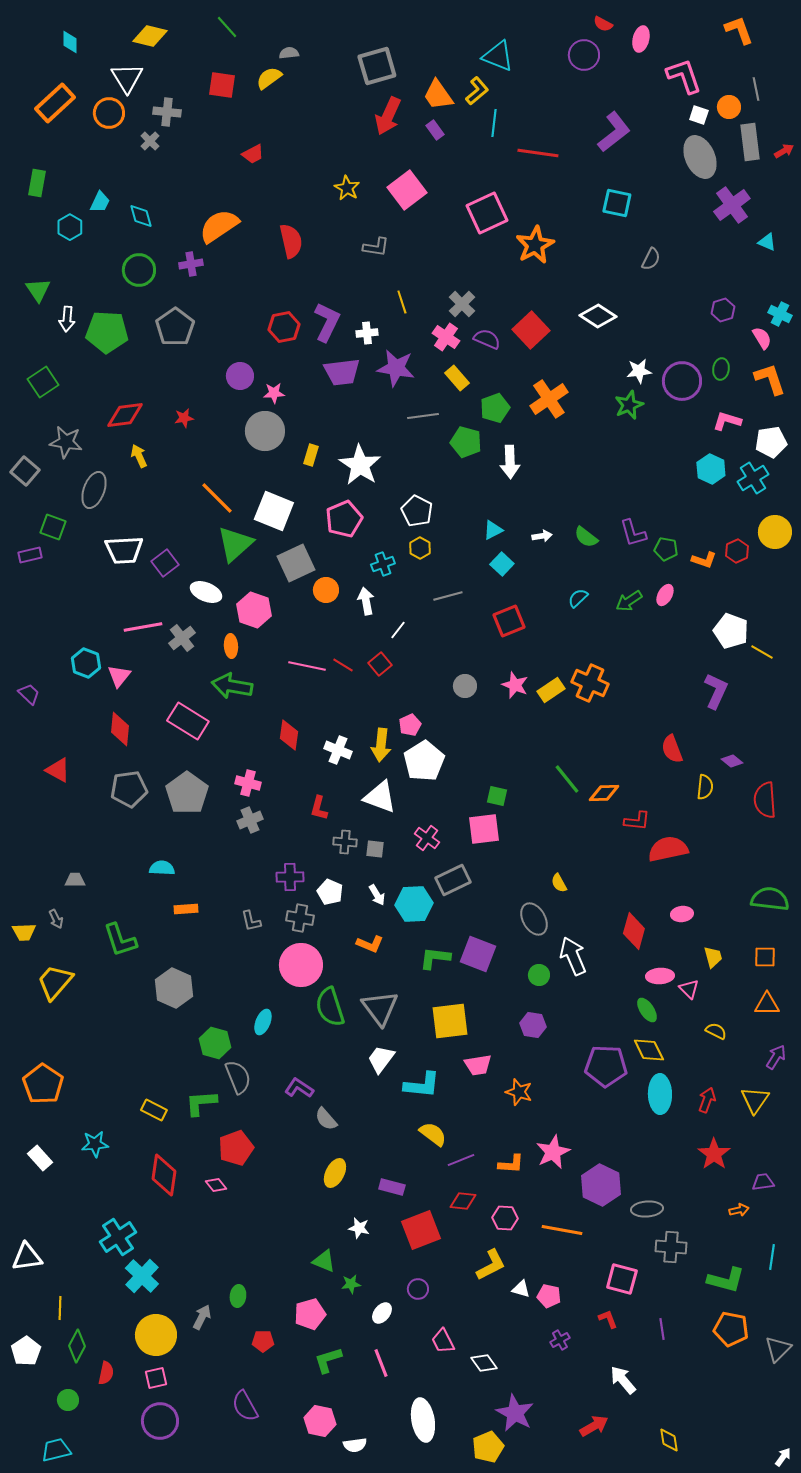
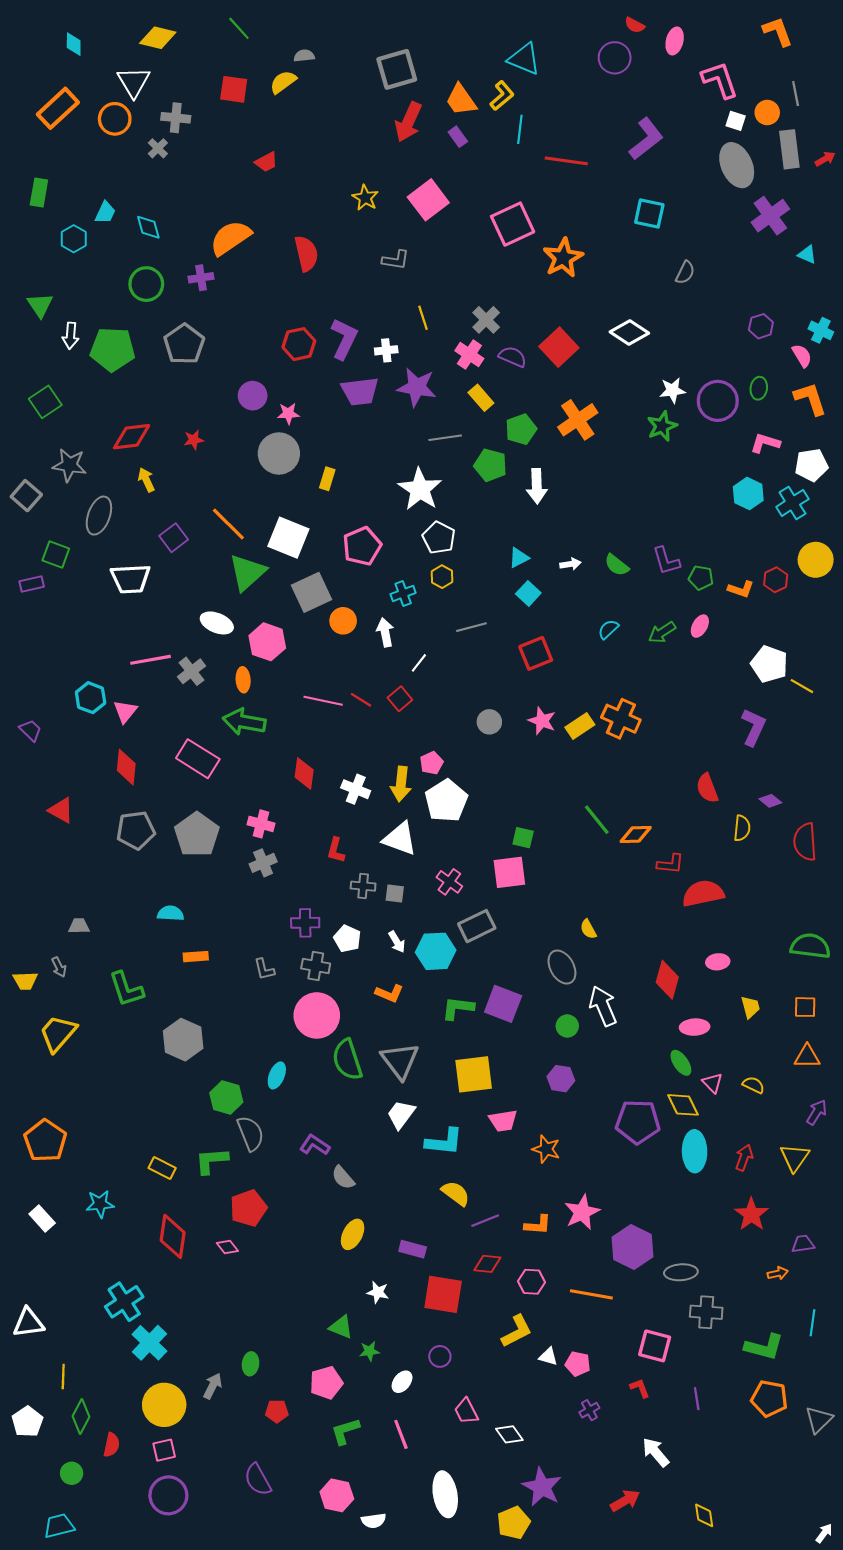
white star: (360, 465) -> (420, 489), moved
purple square: (165, 563) -> (174, 538), moved
pink triangle: (689, 989) -> (712, 1083), moved
red square: (421, 1230) -> (443, 1294), turned 30

